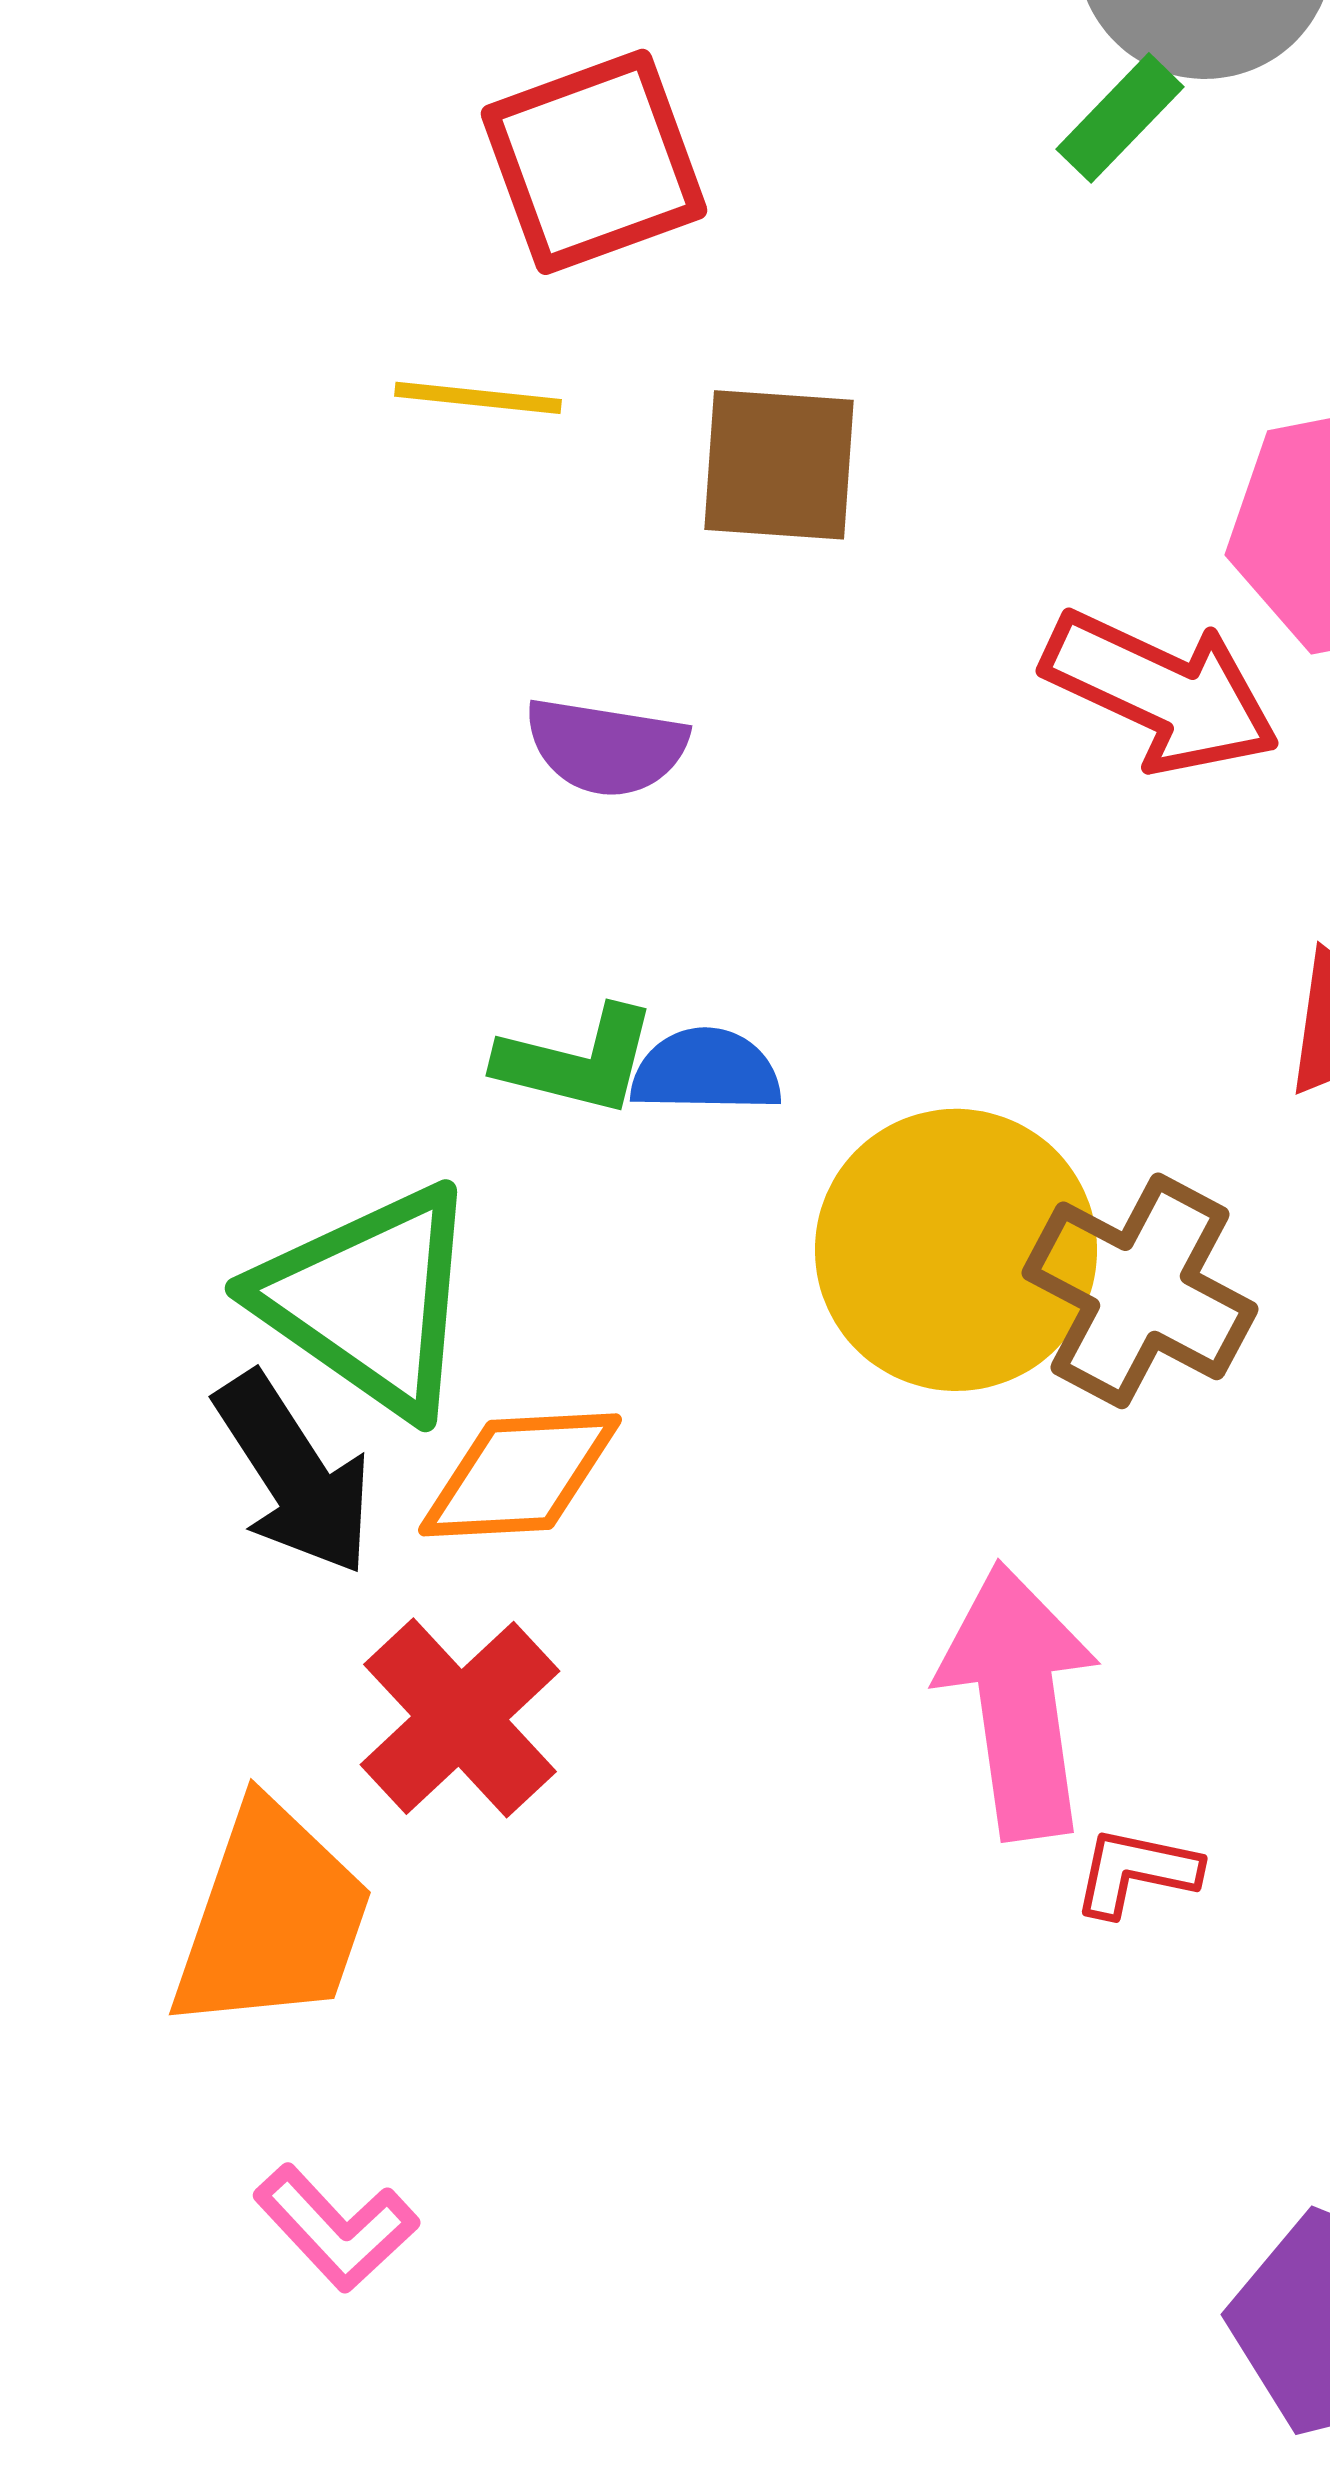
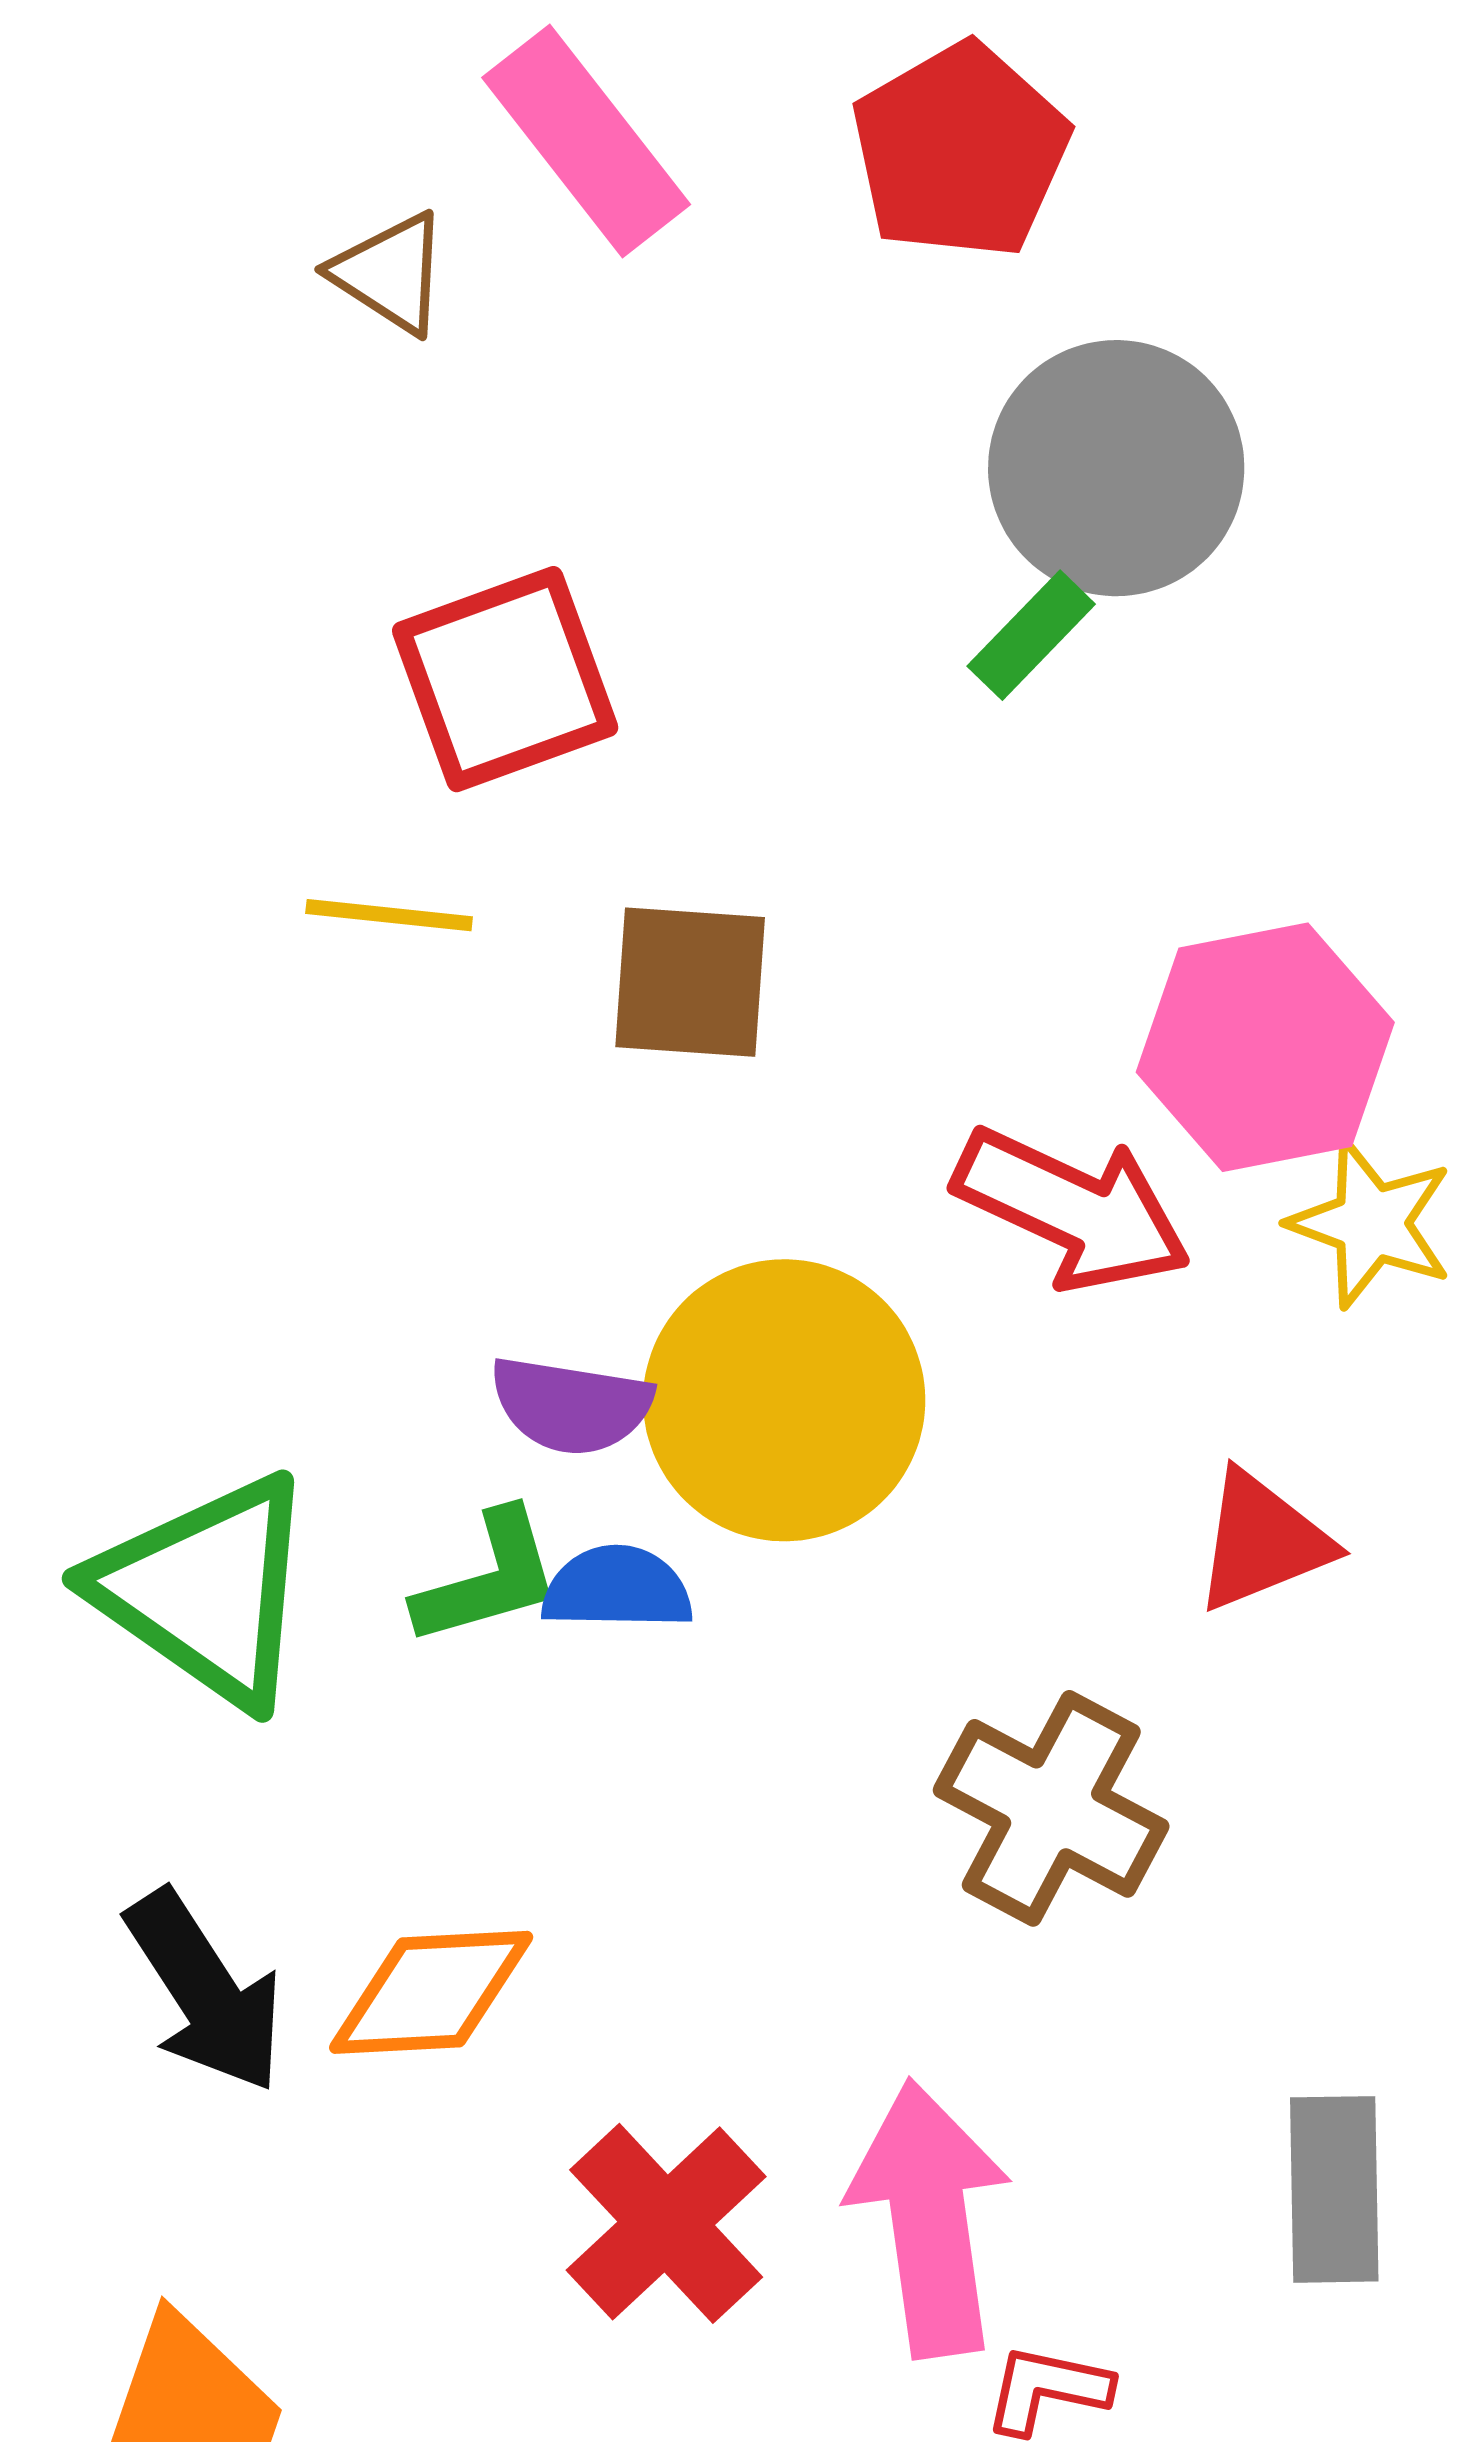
purple semicircle: (606, 747) -> (571, 1405), moved
green L-shape: (577, 1061) -> (488, 1578), turned -30
yellow circle: (956, 1250) -> (784, 1400), moved
green triangle: (369, 1300) -> (206, 1590), moved
red cross: (460, 1718) -> (666, 2223), moved

